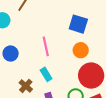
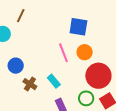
pink line: (46, 46) -> (63, 53), moved
brown cross: (26, 86) -> (30, 84), moved

